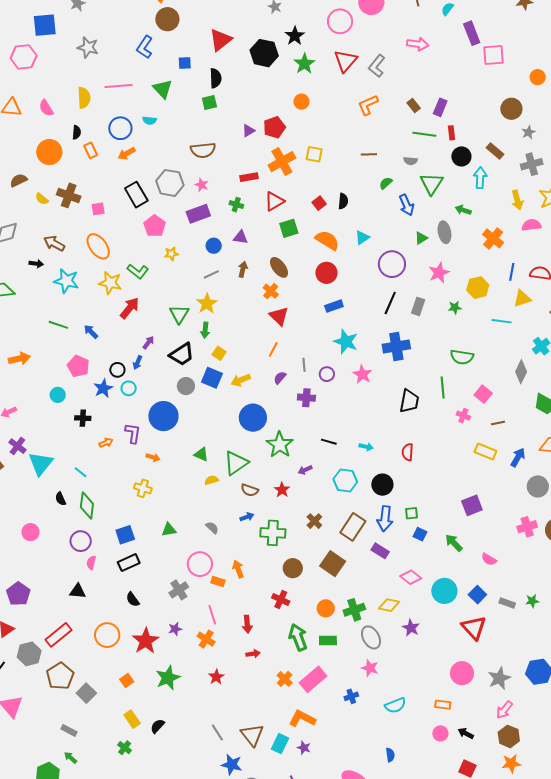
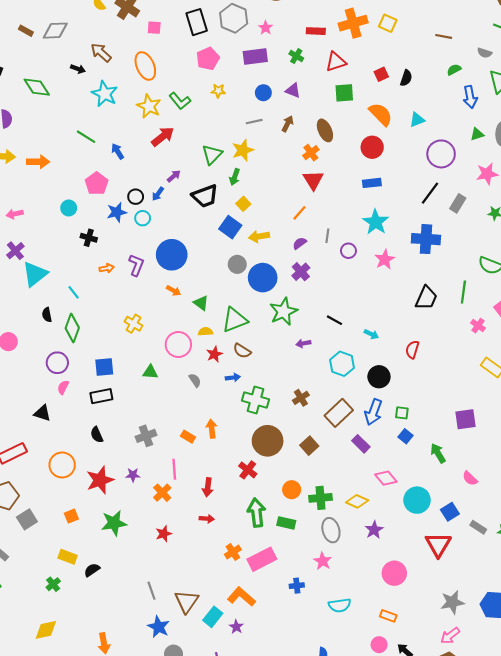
gray circle: (186, 386) -> (237, 264), moved
purple cross: (306, 398) -> (301, 272), moved, turned 30
orange arrow: (153, 457) -> (174, 291), moved
red star: (282, 490) -> (214, 354), moved
pink circle: (200, 564) -> (178, 345), moved
brown square: (333, 564) -> (309, 446), size x0.7
brown circle: (293, 568) -> (268, 441), size x1.5
pink circle: (462, 673) -> (394, 573), moved
yellow rectangle: (132, 719) -> (68, 557), turned -48

